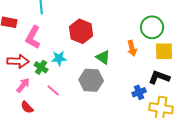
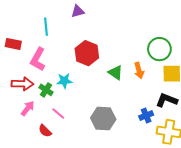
green triangle: (103, 57) -> (116, 73), moved
gray hexagon: (91, 80) -> (103, 119), moved
red semicircle: (27, 107) -> (45, 131), moved

